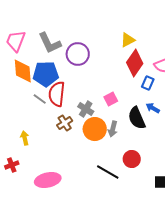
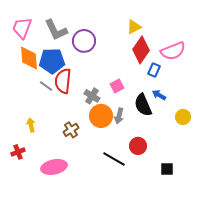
brown cross: (65, 123) -> (71, 130), moved

